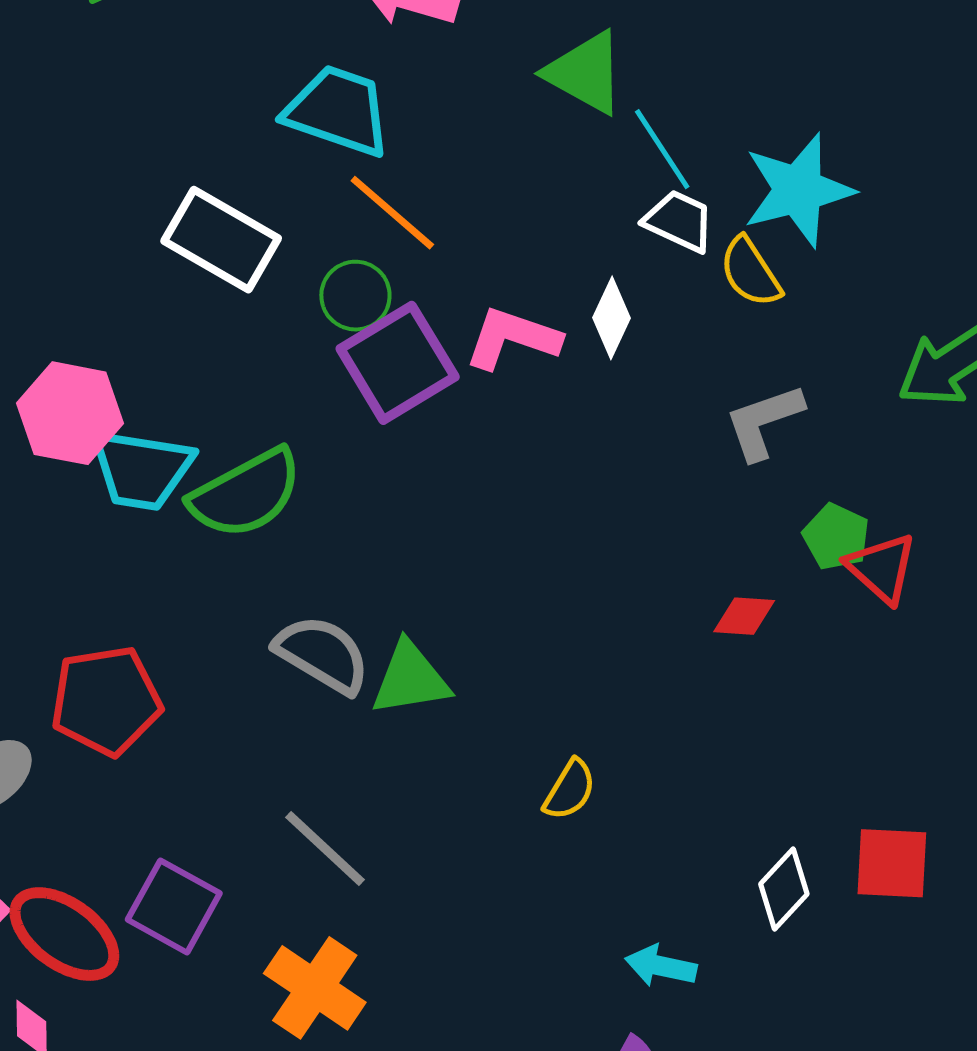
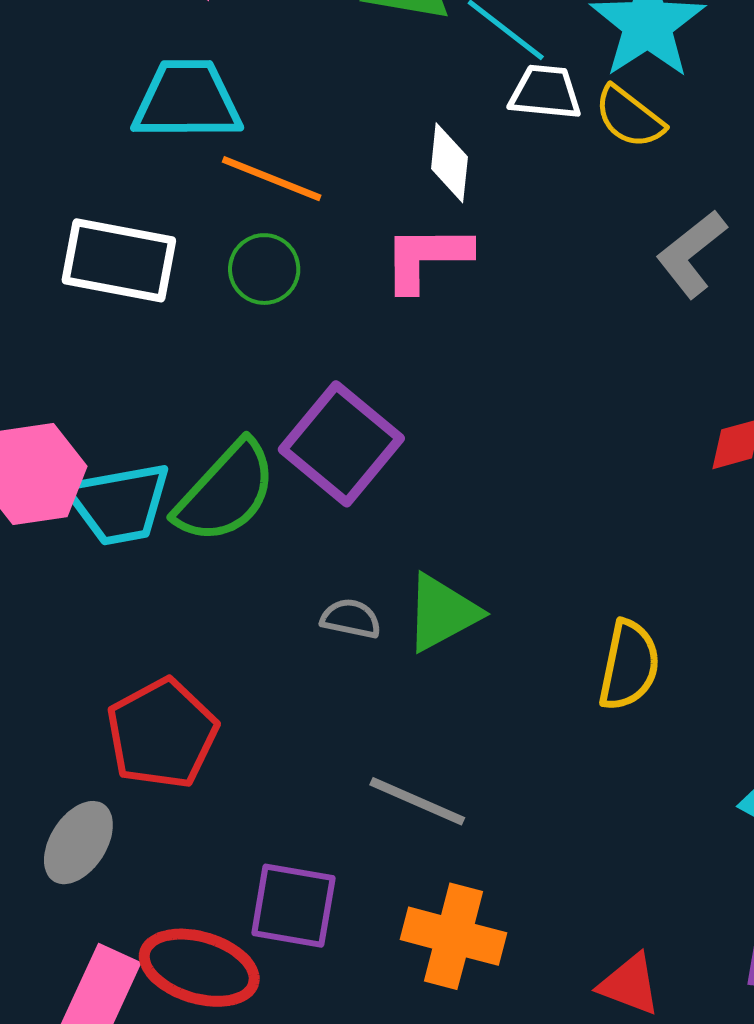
white diamond: (611, 318) -> (449, 163), moved
purple square: (398, 363) -> (341, 444), moved
gray semicircle: (322, 654) -> (351, 619), size x0.6
yellow semicircle: (570, 790) -> (629, 665), size x1.4

